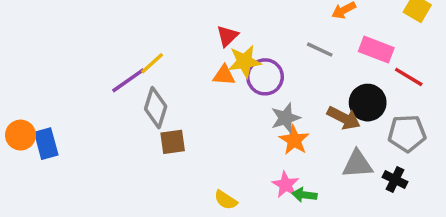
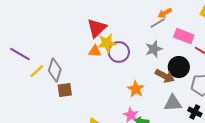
red triangle: (227, 36) -> (97, 28), size x1.5
gray line: (320, 50) -> (158, 23), moved, turned -56
yellow line: (152, 63) -> (37, 71), moved
purple line: (128, 80) -> (20, 54), moved, turned 65
gray star: (286, 118) -> (154, 49), moved

